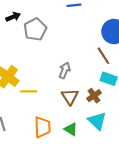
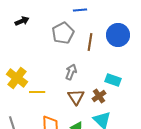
gray pentagon: (35, 29) -> (63, 33), moved
brown line: (103, 56) -> (90, 42), moved, turned 42

